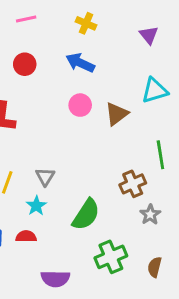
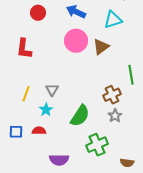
cyan triangle: (155, 90) -> (113, 20), moved
pink circle: (80, 105) -> (76, 41), size x1.5
gray star: (150, 215) -> (115, 116), moved
brown semicircle: (155, 267) -> (127, 163), moved, turned -96

